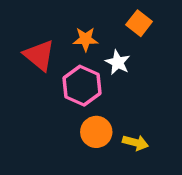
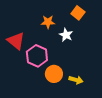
red triangle: (39, 55) -> (16, 41), moved
pink hexagon: (82, 86) -> (37, 56), moved

